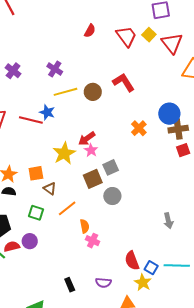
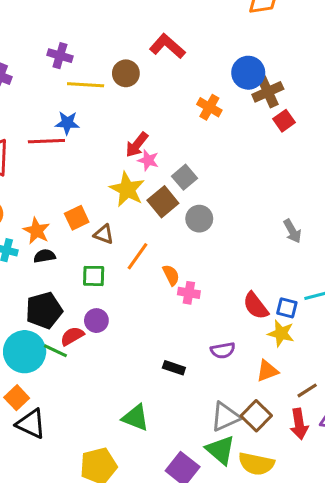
yellow line: (65, 92) -> (86, 85), turned 35
yellow star: (64, 153) -> (127, 189), moved
black rectangle: (70, 285) -> (174, 368), turned -32

